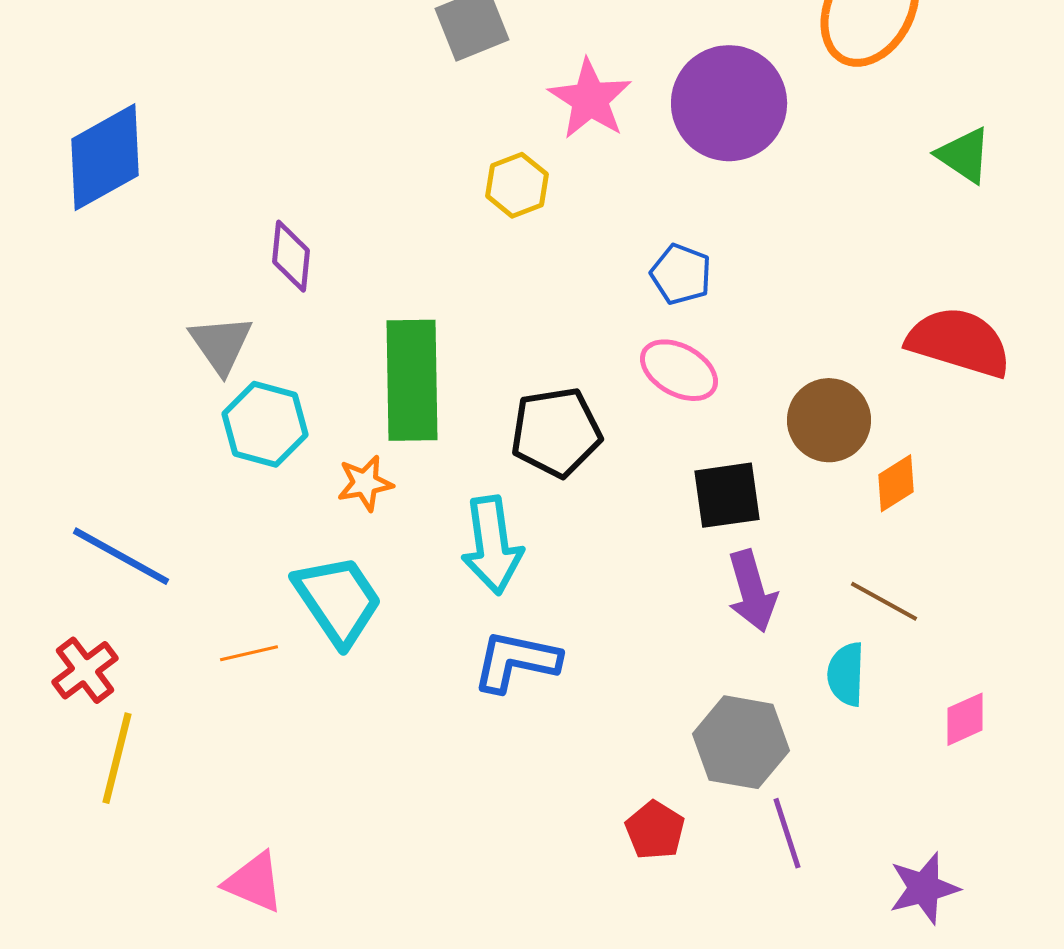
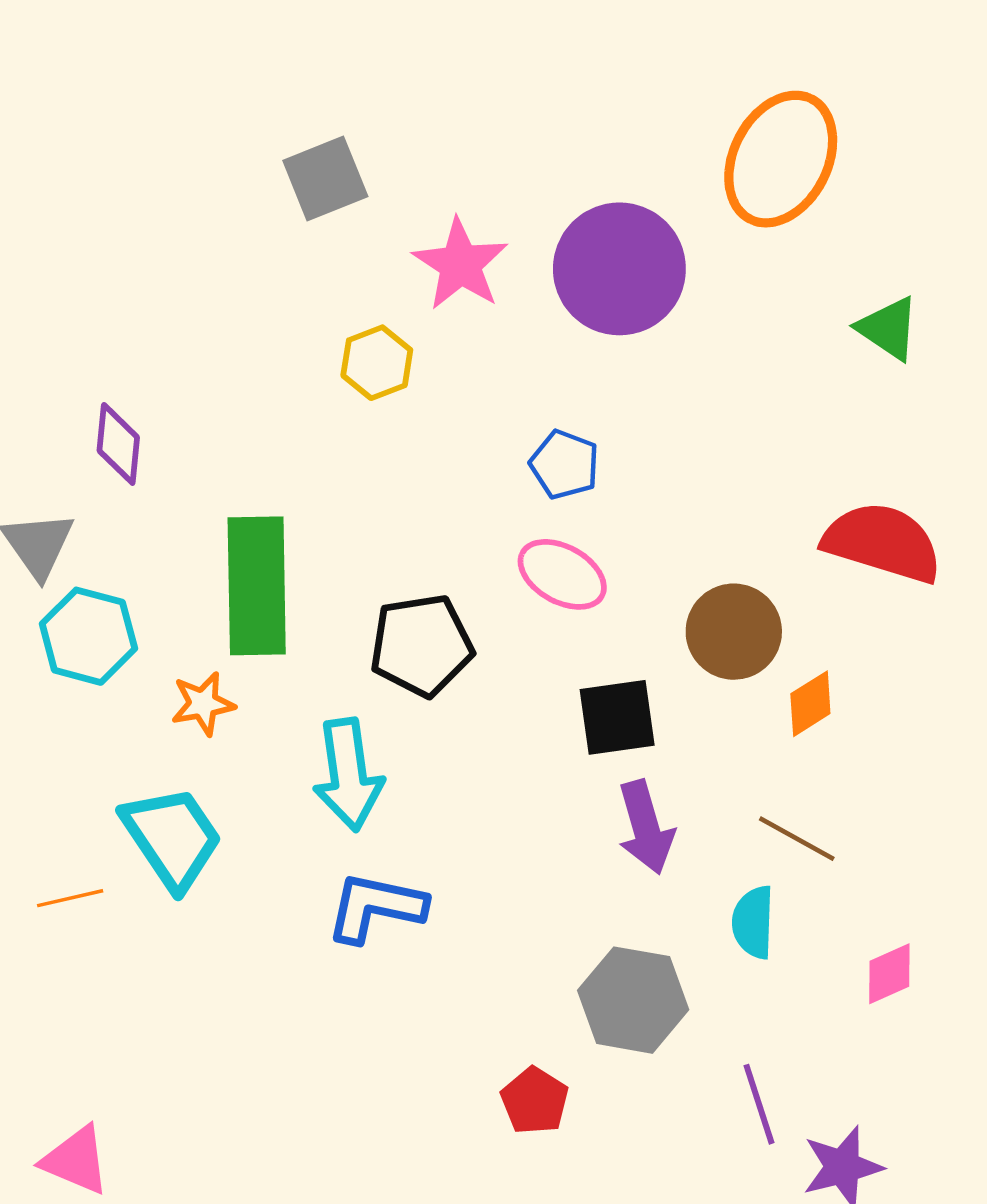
purple line: (787, 833) -> (759, 1104), moved

